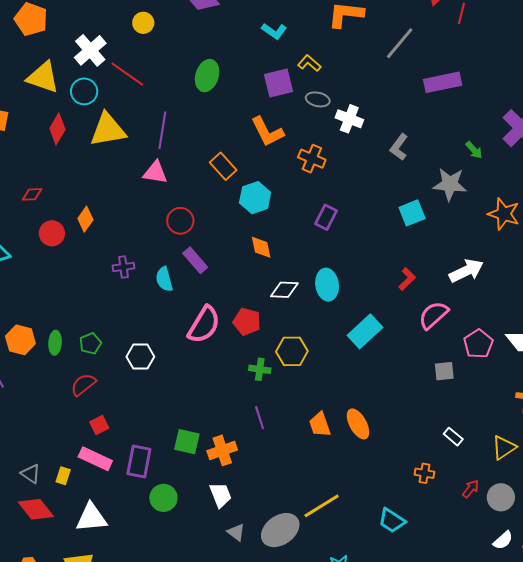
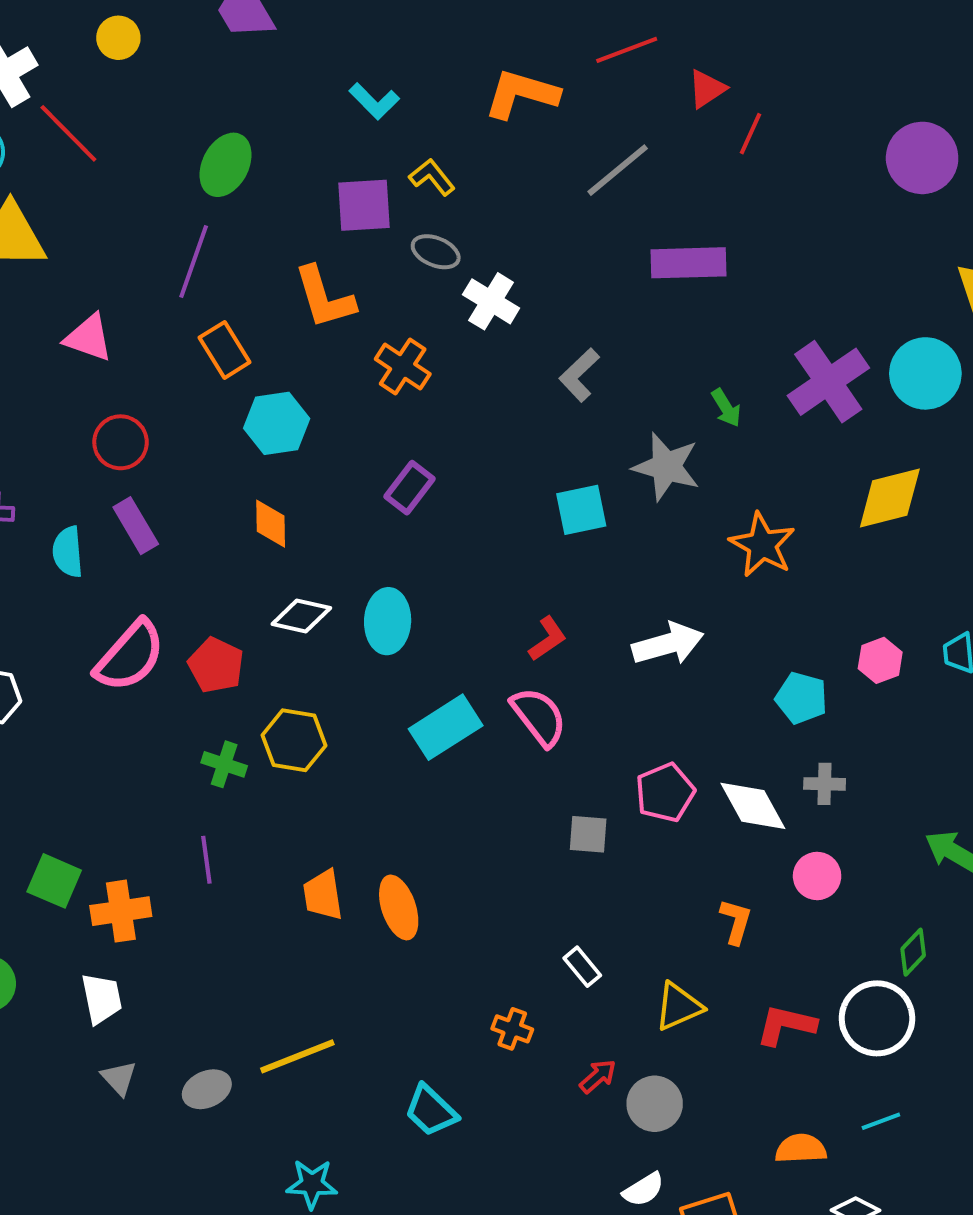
purple line: (162, 130) -> (194, 262), moved
pink semicircle: (433, 315) -> (539, 717), moved, turned 84
gray ellipse: (280, 530) -> (207, 1089), size x0.6

